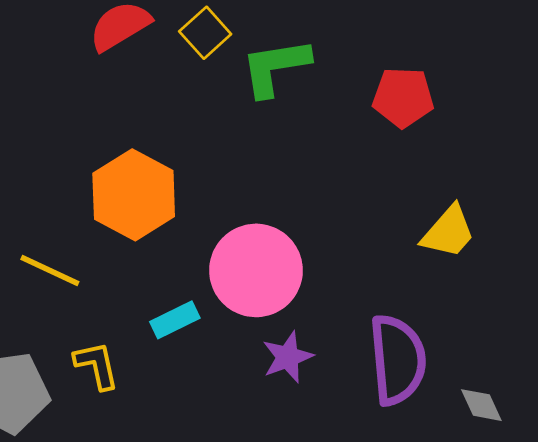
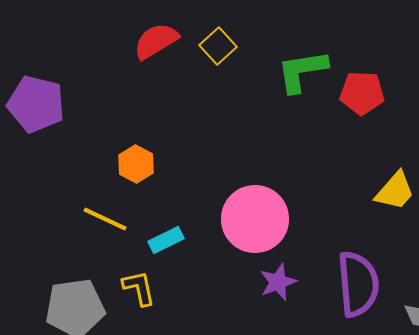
green L-shape: (275, 67) -> (302, 71), moved
orange hexagon: (134, 195) -> (136, 164), moved, size x0.6
cyan rectangle: (175, 320) -> (166, 240), moved

